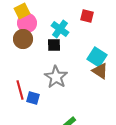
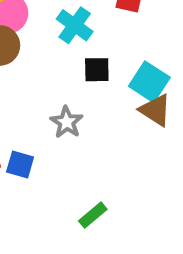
black square: (54, 45) -> (97, 70), moved
gray star: (56, 77) -> (67, 122), size x0.7

